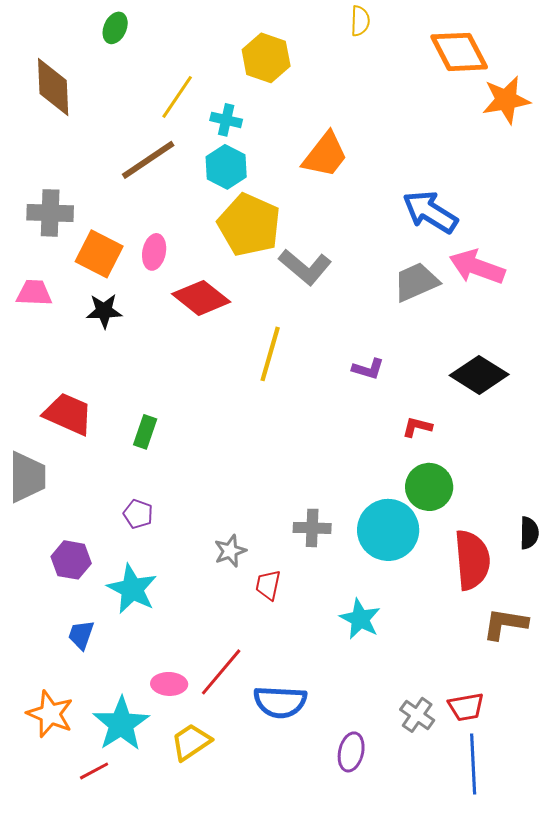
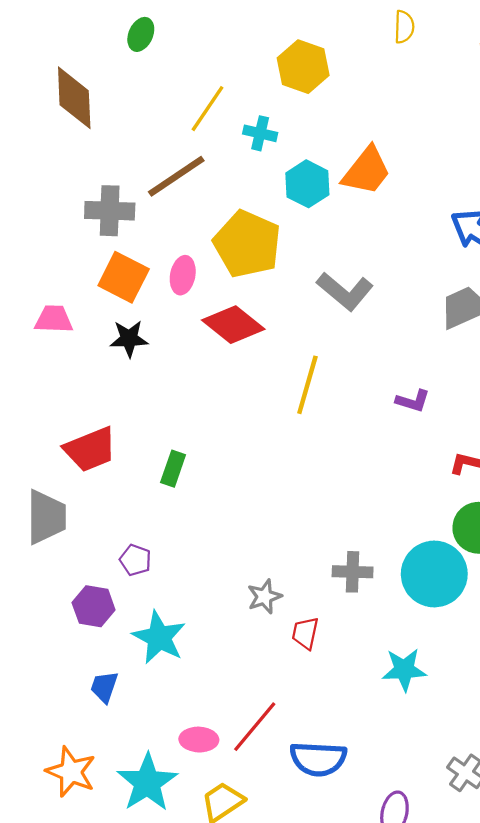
cyan hexagon: (226, 167) -> (307, 184), moved
gray cross: (50, 213) -> (110, 211), moved
yellow pentagon: (249, 225) -> (247, 244), moved
red trapezoid: (68, 414) -> (90, 449), turned 134
purple pentagon: (138, 514) -> (135, 560), moved
cyan star: (360, 619) -> (404, 670), turned -30

